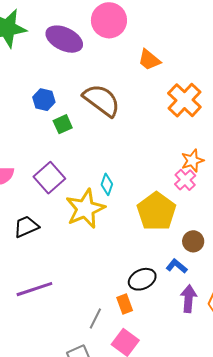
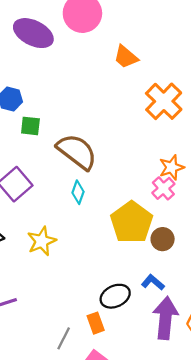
brown semicircle: (102, 100) -> (77, 152), moved
green square: (63, 124) -> (30, 126), turned 30
yellow star: (85, 209) -> (42, 241), moved, size x0.7
brown circle: (193, 241) -> (163, 239), moved
purple arrow: (189, 299) -> (165, 318), size x1.4

